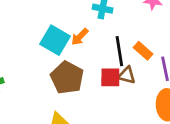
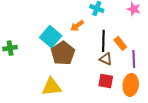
cyan square: (55, 40) -> (51, 37), moved
red square: (110, 77) -> (106, 81), moved

